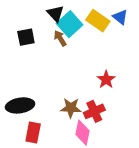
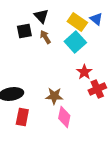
cyan square: (70, 24) -> (75, 42), moved
black square: (26, 37) -> (24, 31), moved
red cross: (94, 111) -> (97, 89), moved

